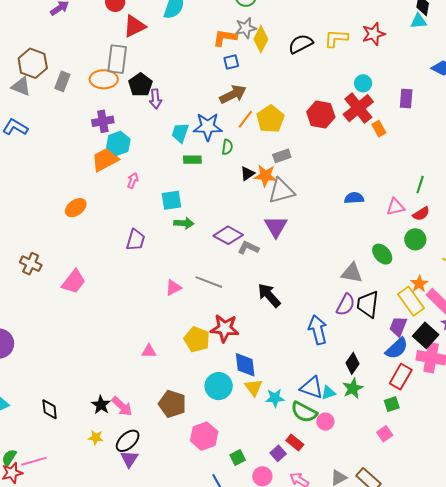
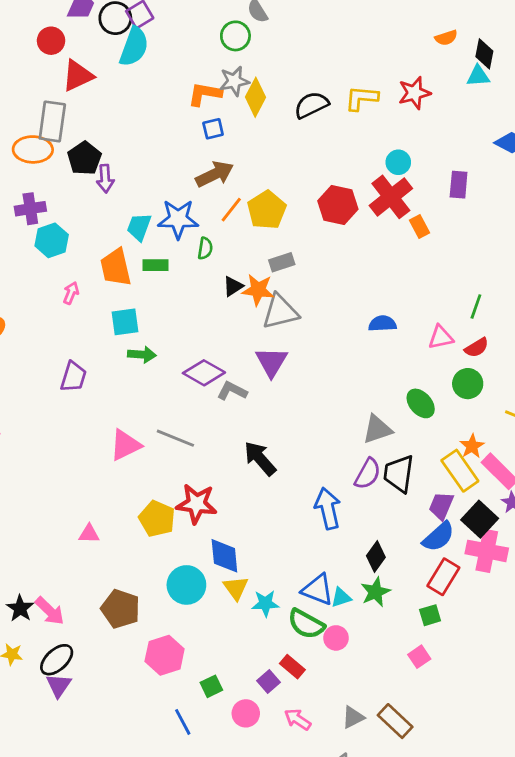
orange trapezoid: (105, 160) -> (116, 267), moved, turned -76
gray triangle: (352, 273) -> (377, 429), turned -30
pink triangle: (173, 288) -> (125, 445), size x1.4

